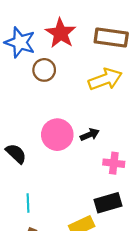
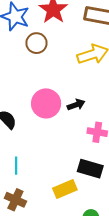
black rectangle: (108, 203) -> (90, 169), turned 30

